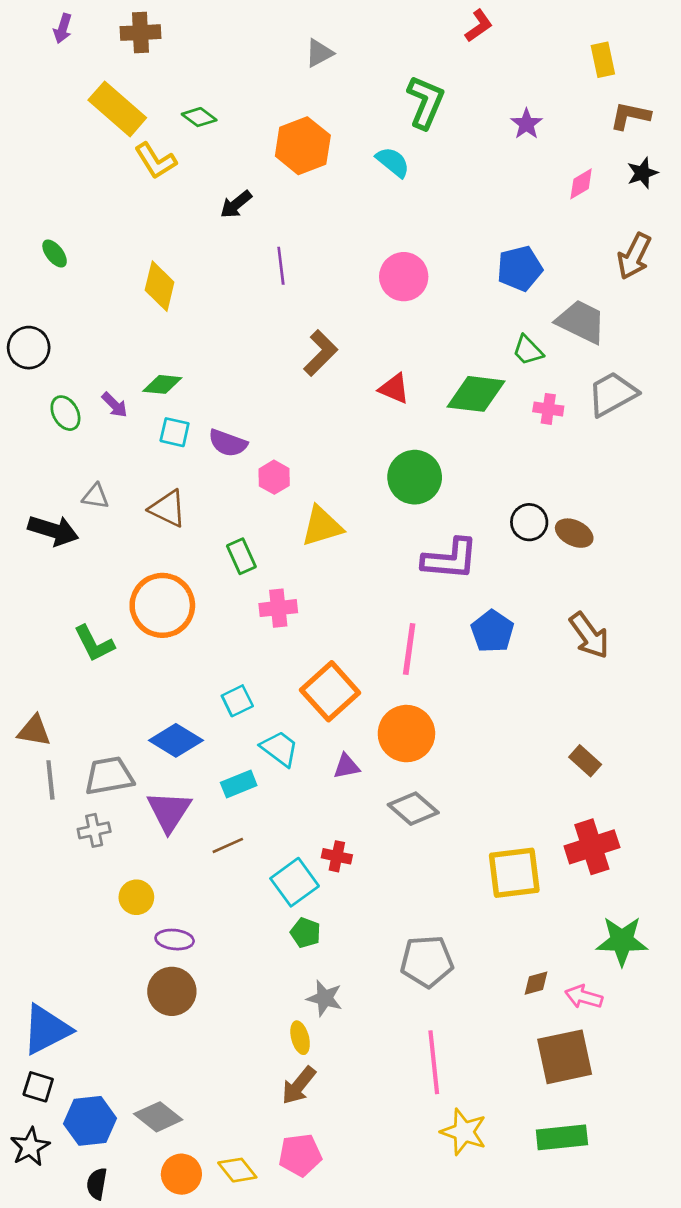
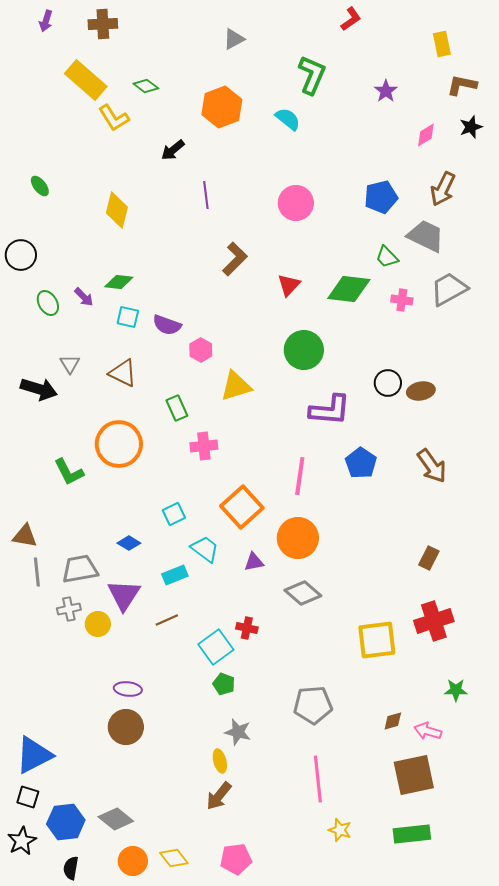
brown arrow: (634, 256) -> (443, 189), moved
red triangle: (394, 389) -> (289, 285), turned 50
gray triangle: (95, 496) -> (70, 364), turned 50
brown ellipse: (574, 533) -> (421, 391), turned -36
blue diamond: (176, 740) -> (129, 543), size x0.6
brown rectangle: (585, 761) -> (429, 558), turned 75
yellow circle: (136, 897) -> (98, 624), moved
green star: (622, 941) -> (456, 690), size x0.6
yellow star: (464, 1132) -> (340, 830), size x0.7
pink pentagon: (300, 1155) -> (236, 859), moved

